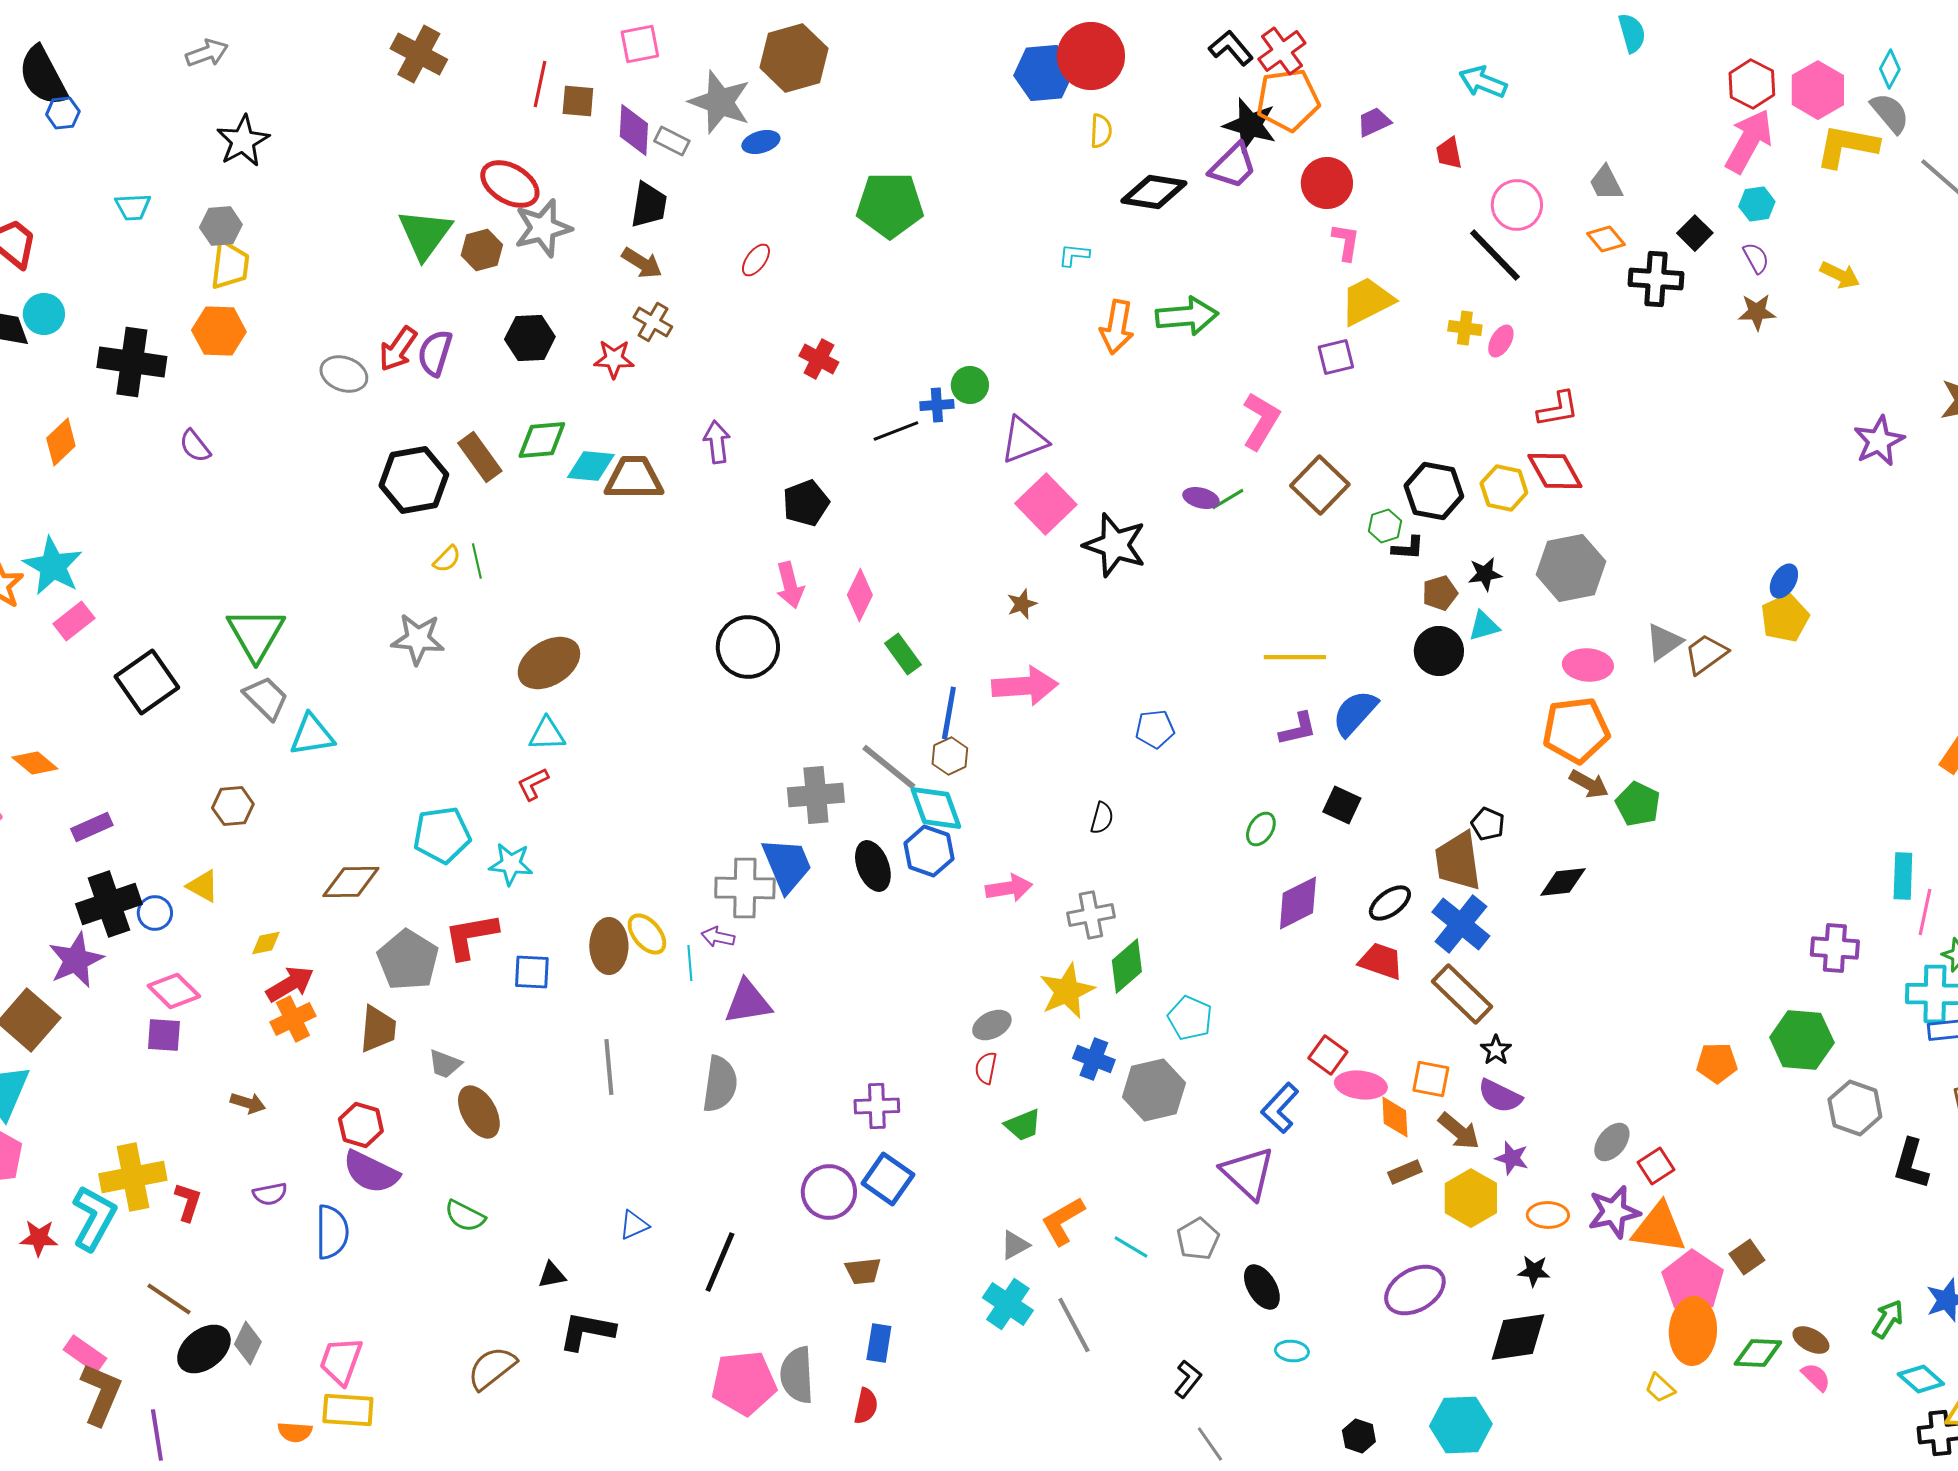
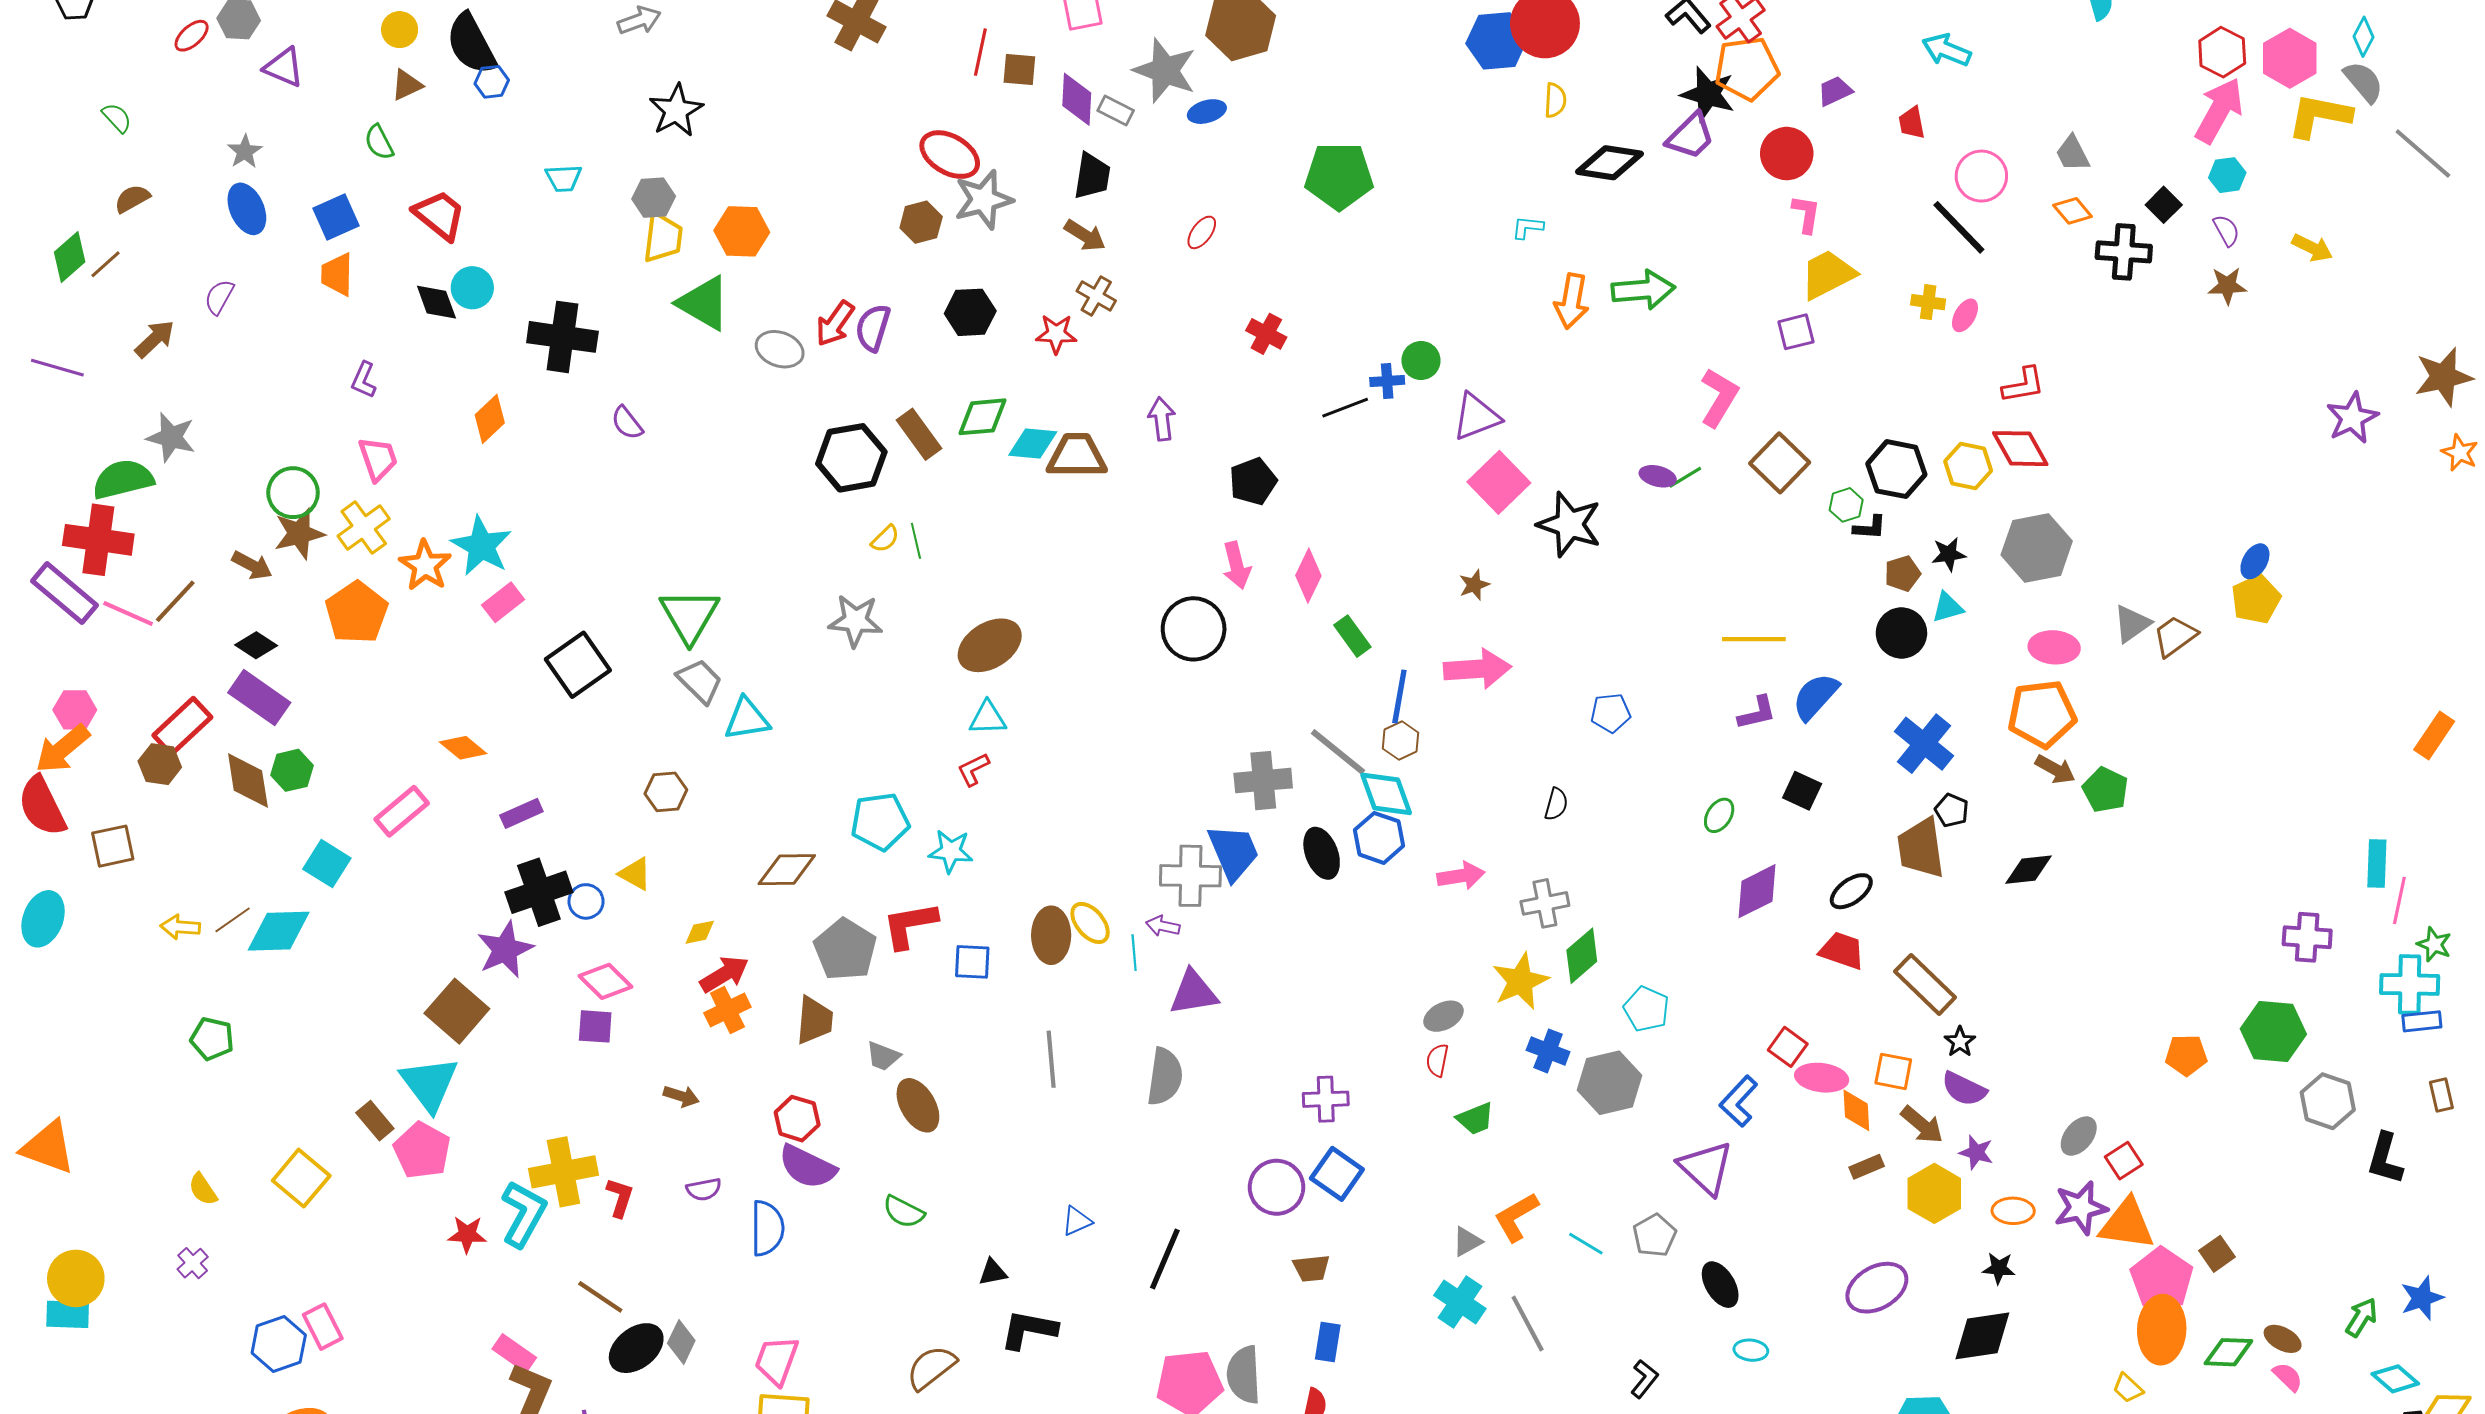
green triangle: (425, 234) -> (704, 303), moved, turned -36
orange hexagon: (219, 331) -> (742, 231), moved
blue cross: (1461, 924) -> (1924, 744), moved

